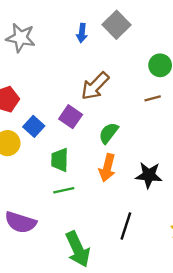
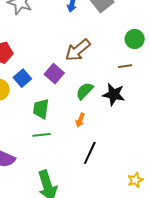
orange arrow: (107, 168) -> (80, 120), size x0.6
black star: (149, 175) -> (114, 94), moved
black line: (126, 226) -> (90, 153), moved

